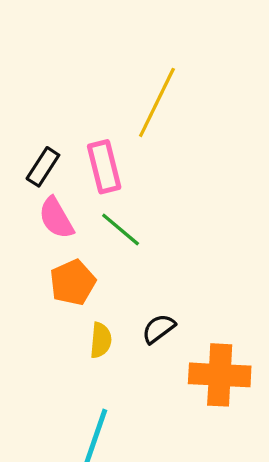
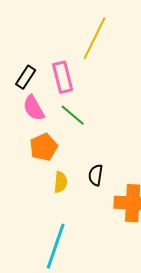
black semicircle: (159, 329) -> (96, 175), turned -45

